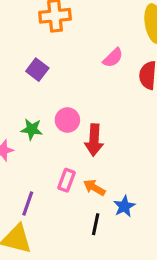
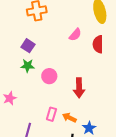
green star: (32, 129) -> (28, 66), moved
red arrow: (94, 140) -> (79, 88), moved

